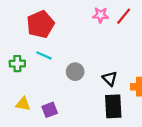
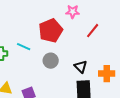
red line: (124, 16) -> (93, 31), moved
red pentagon: (40, 24) -> (51, 31), moved

